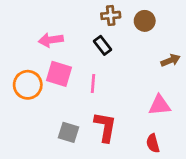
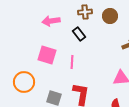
pink arrow: (51, 40) -> (51, 21), moved
orange circle: (28, 85) -> (24, 82), moved

